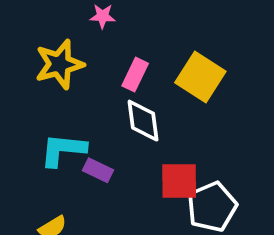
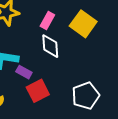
red square: (179, 181) -> (38, 91), moved, turned -30

